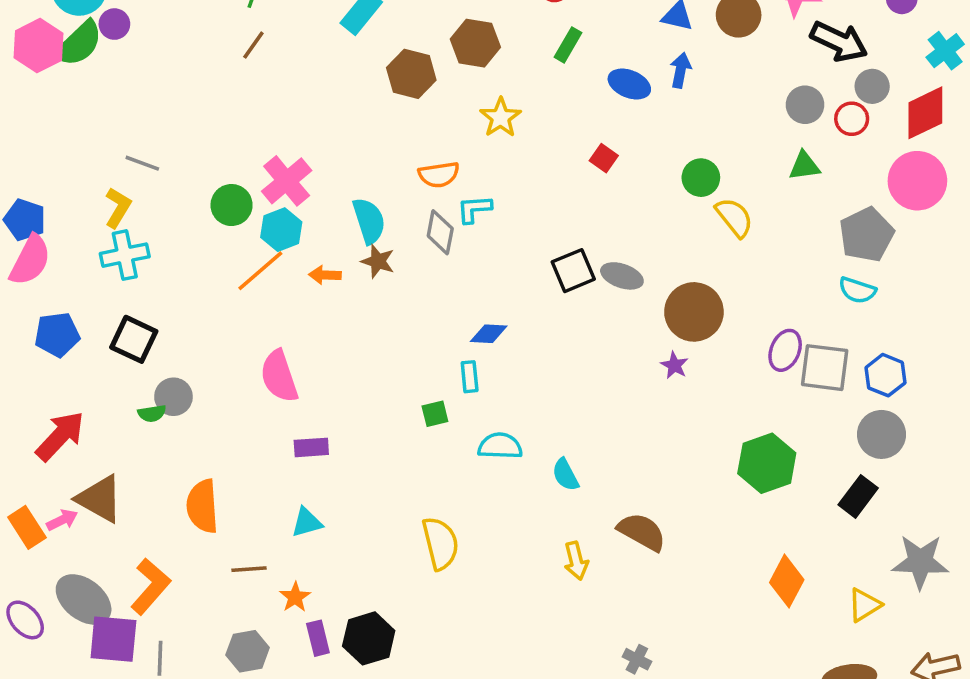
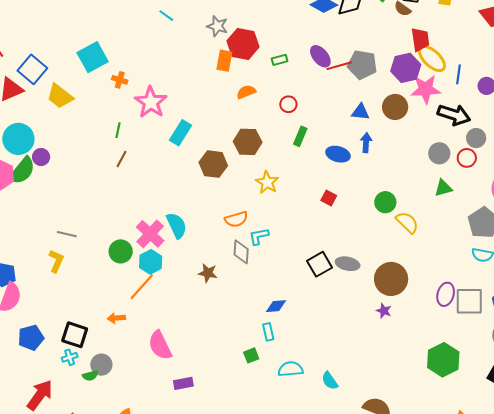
cyan semicircle: (369, 221) -> (177, 225), moved
cyan cross: (125, 255) -> (70, 357), moved, size x0.6
orange arrow: (325, 275) -> (116, 318), moved

